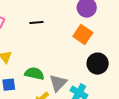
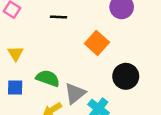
orange square: (83, 34) -> (97, 43), moved

